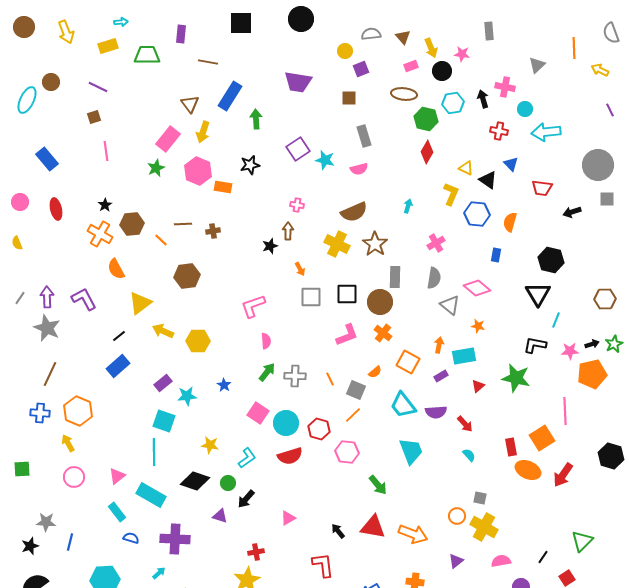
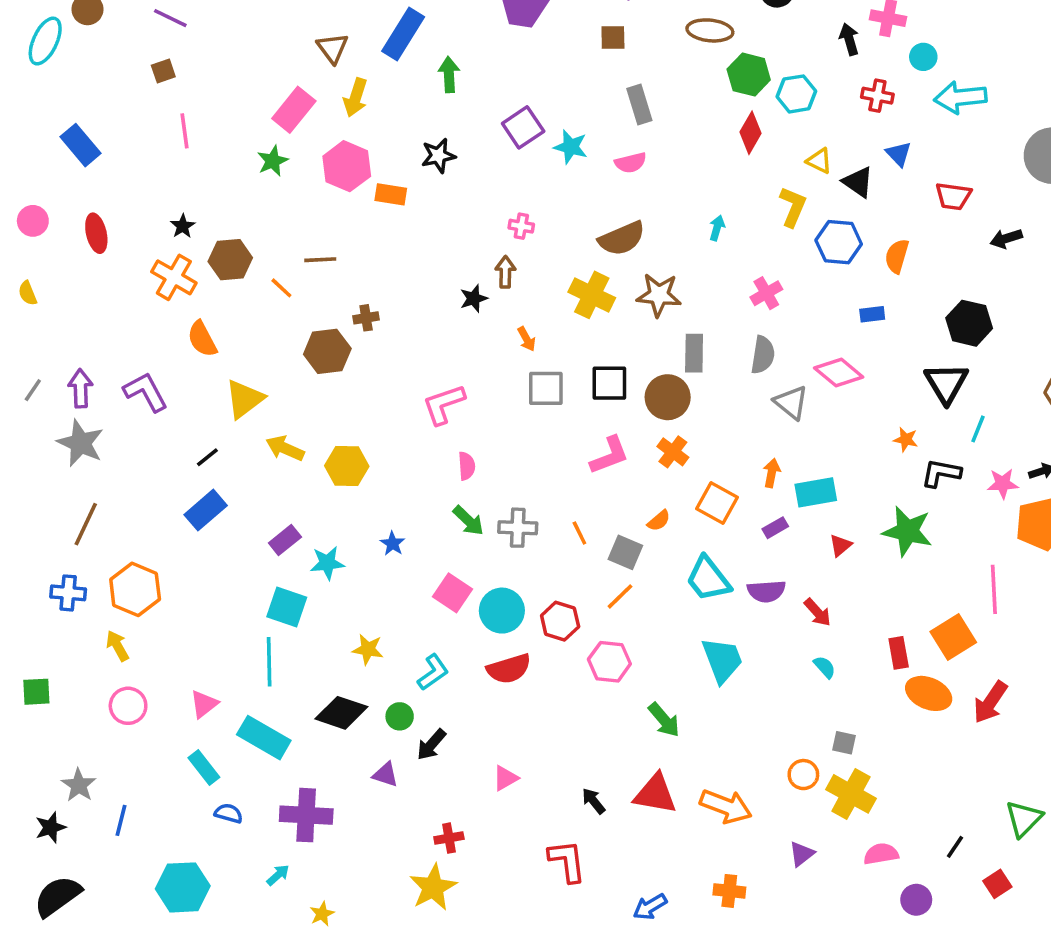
cyan hexagon: (453, 103) -> (796, 94), moved
brown cross: (213, 231) -> (366, 318), moved
brown star: (375, 244) -> (659, 295), turned -30
blue rectangle: (496, 255) -> (872, 314), turned 72
orange star: (478, 326) -> (906, 440), moved
green arrow: (267, 372) -> (468, 521), turned 96
gray star: (46, 522) -> (79, 785), turned 30

